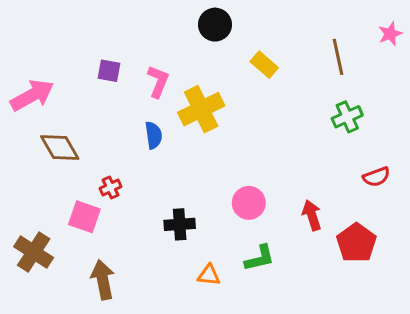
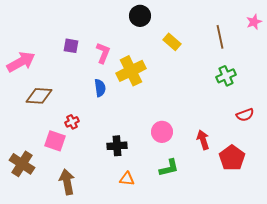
brown diamond: (60, 148) -> (39, 96), turned -56
orange triangle: (209, 275) -> (127, 179), moved

